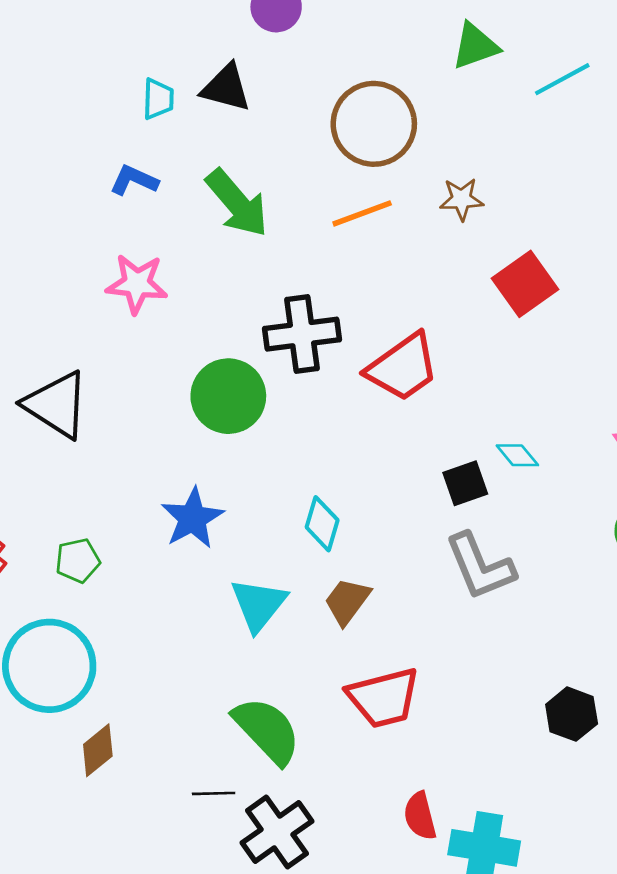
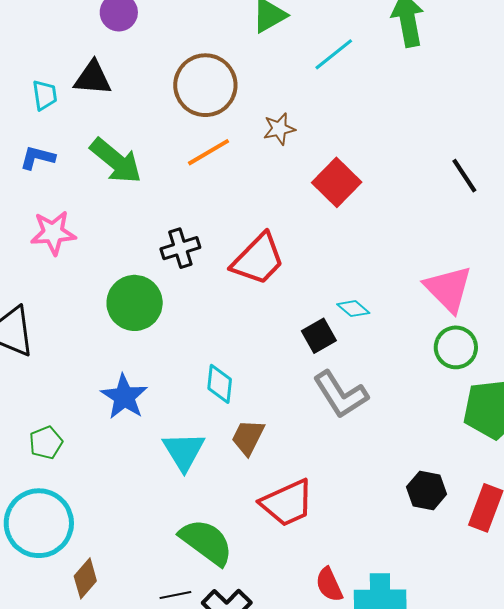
cyan line: (562, 79) -> (334, 54), moved
black cross: (302, 334) -> (180, 248), size x0.7

